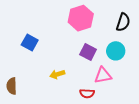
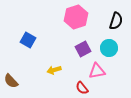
purple square: (88, 52) -> (83, 49), turned 35
brown semicircle: (12, 86) -> (11, 81), turned -42
red semicircle: (87, 93) -> (82, 88), turned 48

